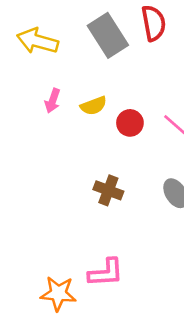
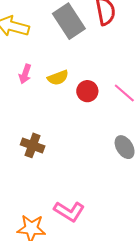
brown cross: (108, 190) -> (33, 145), moved
pink L-shape: (106, 273) -> (69, 211), turned 36

